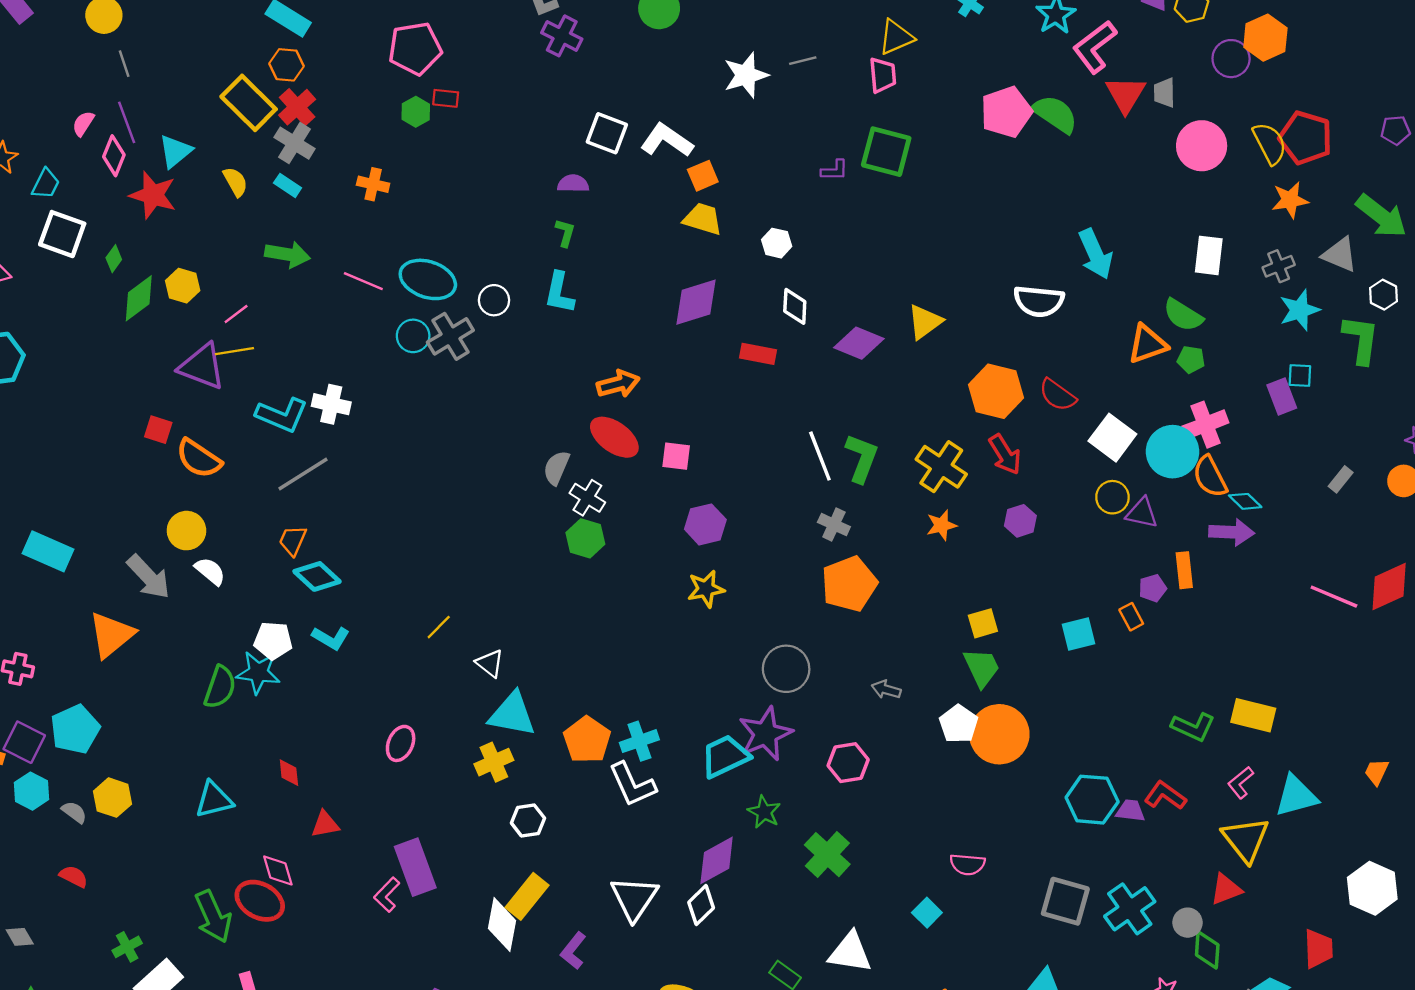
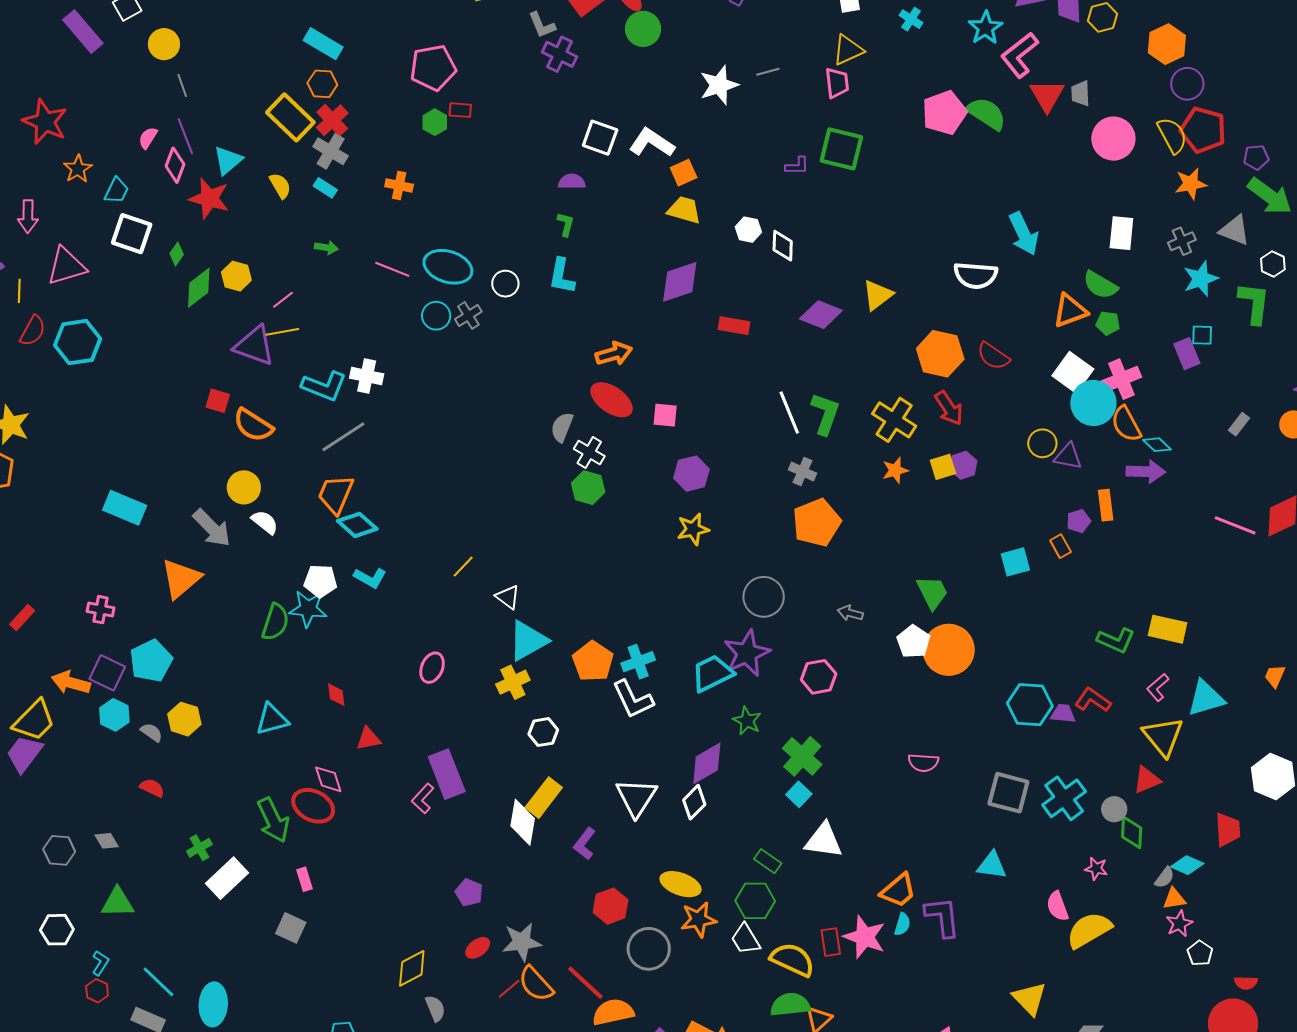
purple circle: (1231, 59) -> (1187, 84), moved
purple pentagon: (1395, 130) -> (1256, 157), moved
green arrow: (287, 254) -> (326, 247), size x0.6
white diamond: (795, 306) -> (783, 246), moved
gray cross: (450, 336) -> (468, 315), size x0.7
white square: (1112, 438) -> (1073, 372), moved
orange trapezoid: (293, 540) -> (336, 494), size x1.5
yellow square: (983, 623) -> (943, 467), moved
cyan triangle: (512, 714) -> (528, 641), turned -39
cyan square: (927, 913) -> (799, 794), moved

